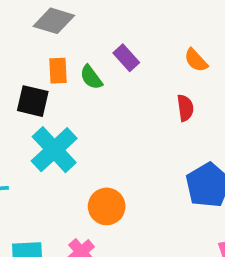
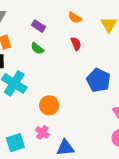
green semicircle: (91, 77) -> (37, 48), moved

